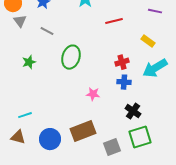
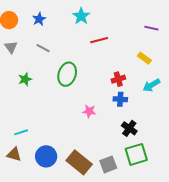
gray triangle: (20, 21) -> (11, 47), moved
red line: (114, 21) -> (99, 40), moved
cyan arrow: (155, 68) -> (151, 85), size x0.7
brown rectangle: (83, 131) -> (79, 162), moved, turned 60

